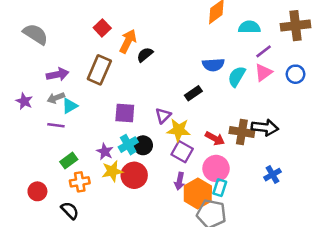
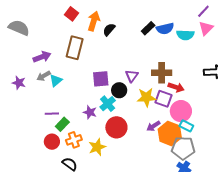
cyan semicircle: (237, 76) -> (185, 35), turned -108
black rectangle: (193, 93) -> (148, 28), moved
purple line: (56, 125) -> (52, 114), moved
yellow star: (179, 130) -> (146, 97), moved
brown cross: (242, 132) -> (162, 73), moved
black circle: (143, 145) -> (119, 90), moved
purple square: (182, 152) -> (163, 99), moved
yellow star: (112, 171) -> (97, 147), moved
purple arrow: (179, 181) -> (153, 126), turned 56
cyan rectangle: (220, 188) -> (186, 126), turned -72
red circle: (37, 191) -> (52, 142), moved

